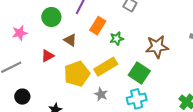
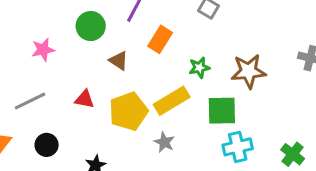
green star: (117, 39) -> (199, 68), moved
red triangle: (48, 56) -> (84, 99), moved, turned 40
green square: (139, 73) -> (222, 111), turned -35
cyan cross: (137, 99) -> (238, 147), moved

